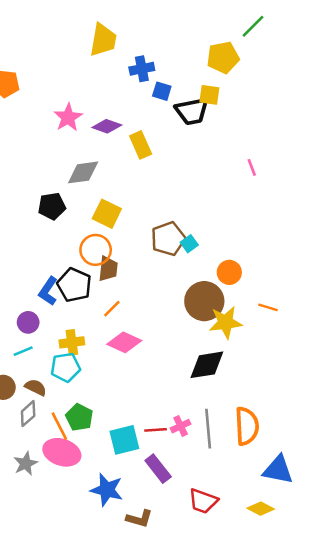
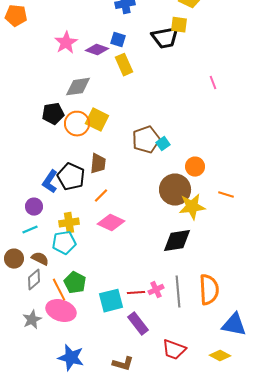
blue square: (162, 91) -> (118, 40), moved
orange circle: (96, 250) -> (77, 124), moved
blue star: (107, 490) -> (71, 358), moved

